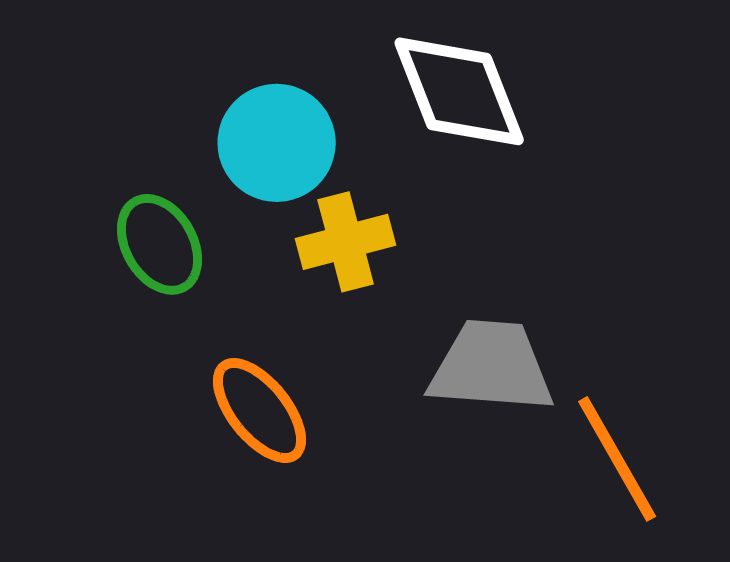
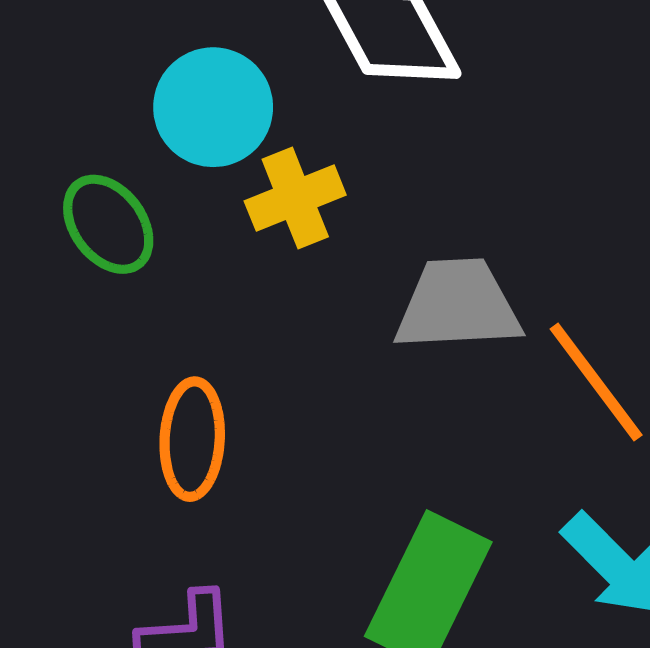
orange ellipse: (259, 410) -> (192, 439), moved, turned 49

